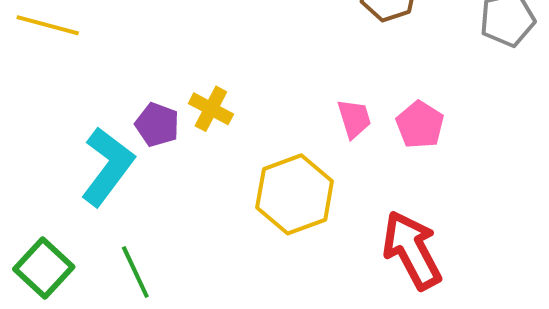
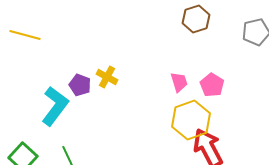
yellow hexagon: (295, 194) -> (191, 120), moved

